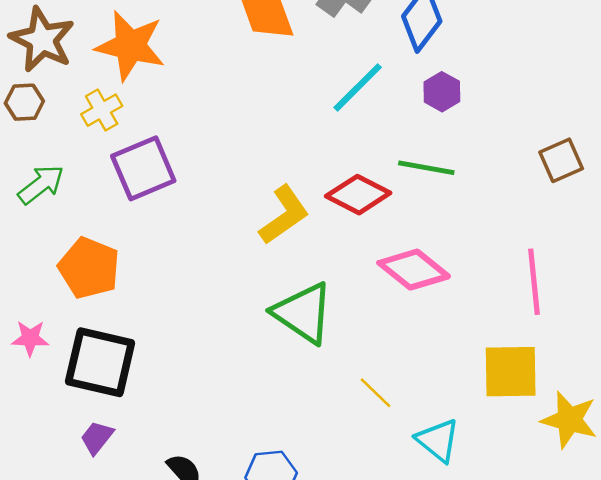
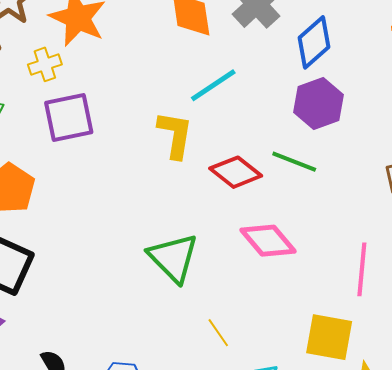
cyan line: (358, 87) -> (213, 85), moved
purple hexagon: (442, 92) -> (319, 104), size x1.6
yellow L-shape: (284, 215) -> (175, 135), moved, turned -57

